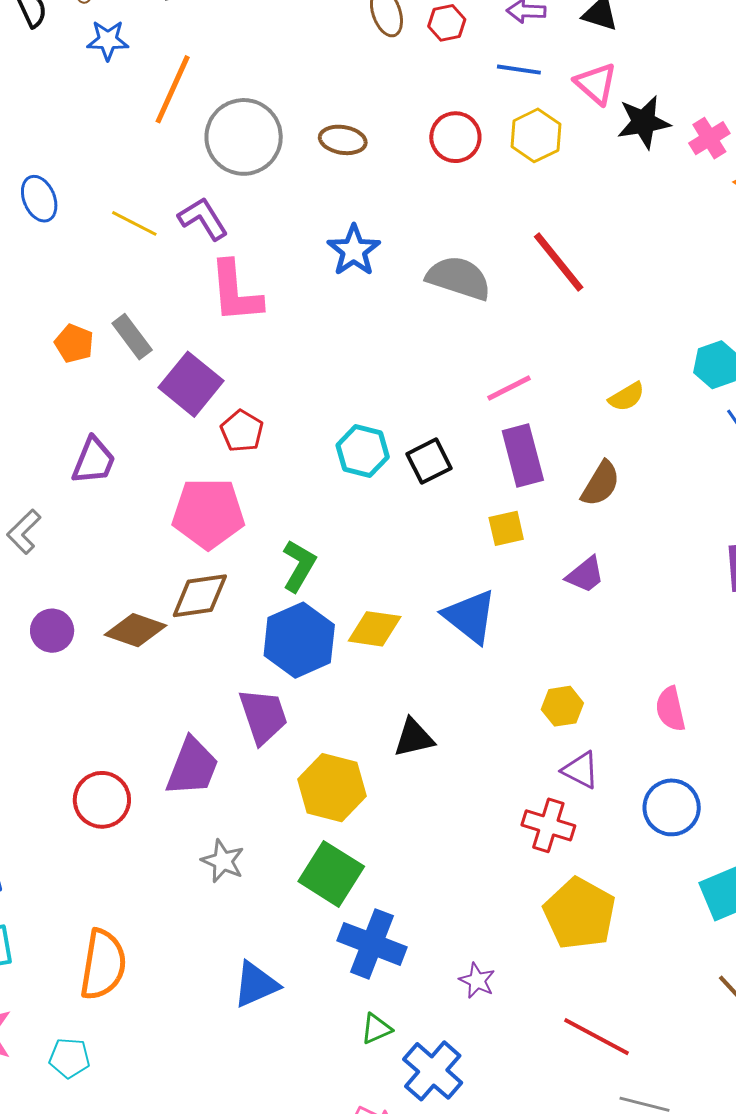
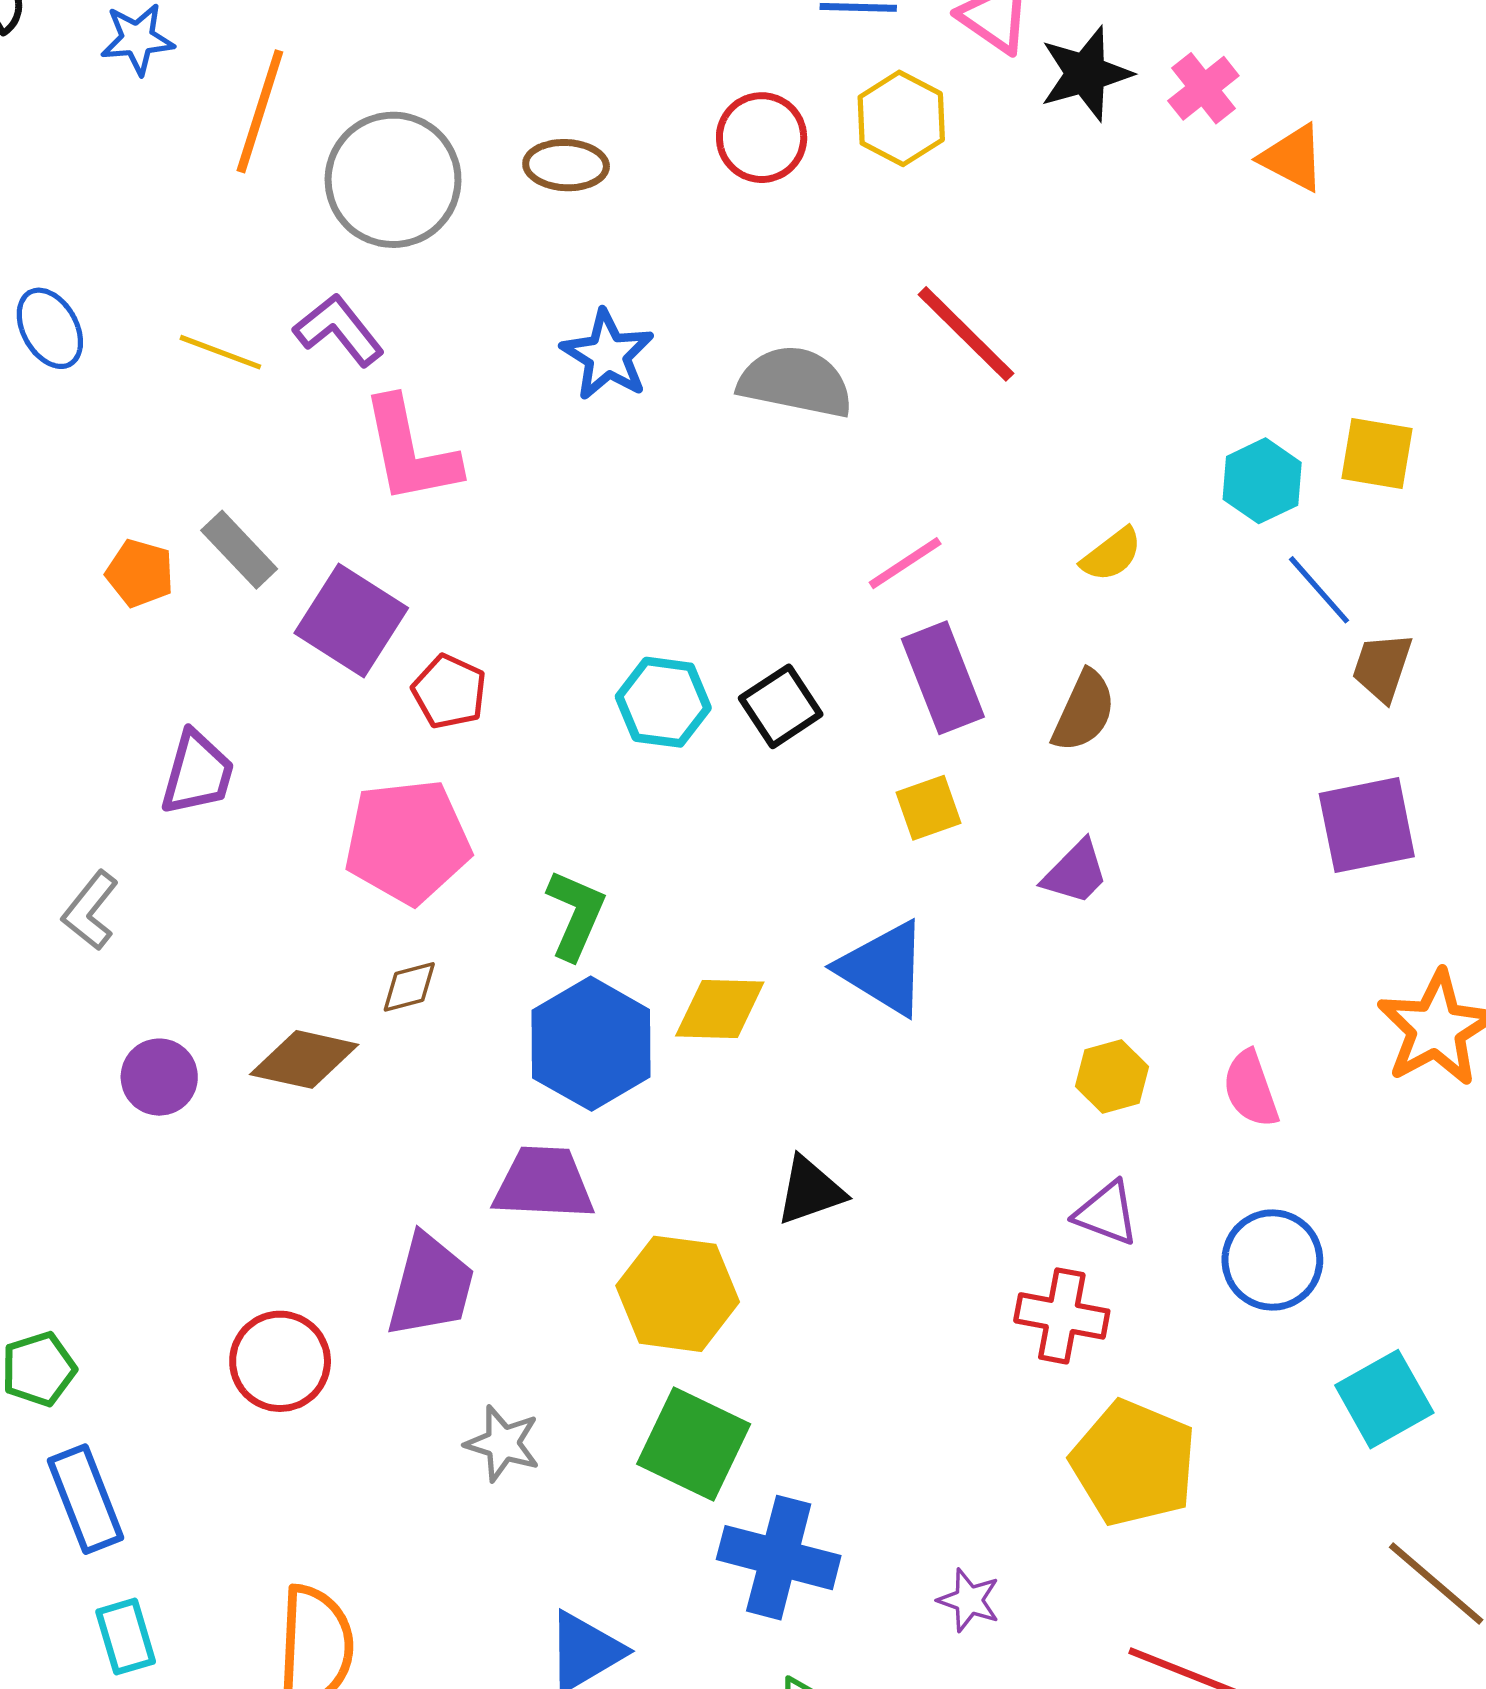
brown diamond: (200, 596) -> (409, 987), size x0.6
yellow hexagon: (562, 706) -> (1112, 1077), moved
purple trapezoid: (263, 716) -> (544, 1183), turned -62

